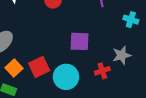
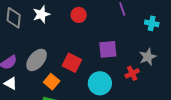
red square: (39, 67) -> (72, 63), moved, turned -30

